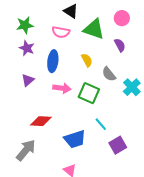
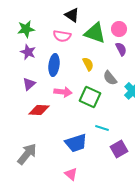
pink circle: (122, 18) -> (119, 29), moved
red diamond: (41, 121) -> (39, 110), moved
cyan line: (101, 124) -> (102, 128), turned -32

